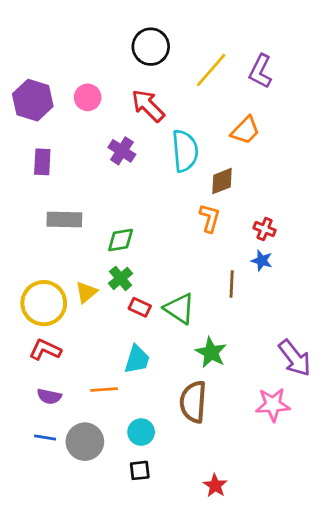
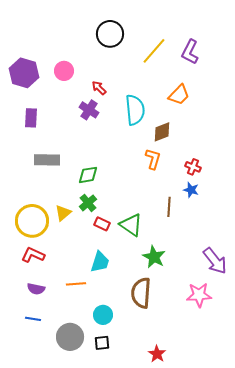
red arrow: (148, 106) -> (99, 88), moved, size x0.6
gray circle: (85, 442) -> (70, 337), moved

